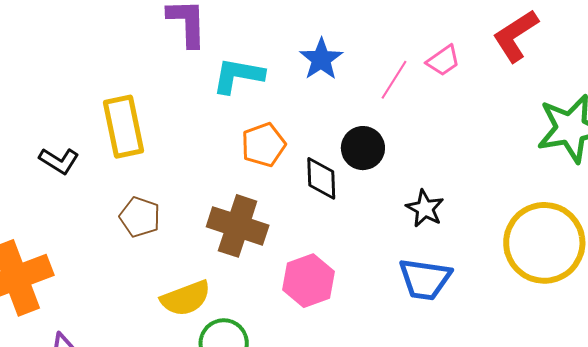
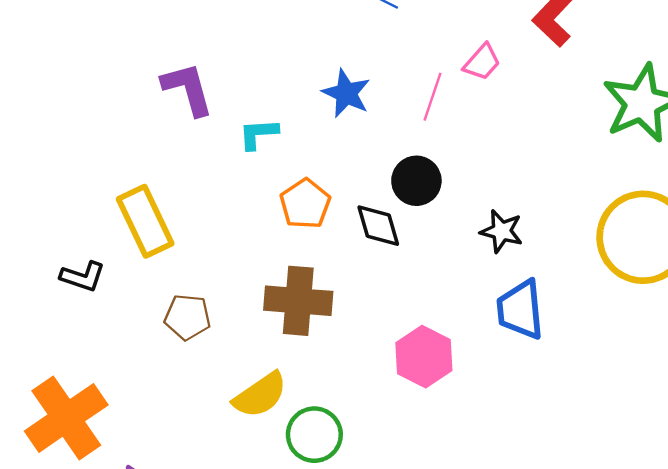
cyan L-shape: (238, 75) -> (258, 134), size x0.7
blue trapezoid: (425, 279) -> (520, 310), turned 90
pink hexagon: (308, 281) -> (424, 357), moved

